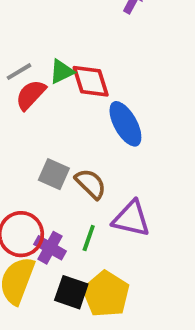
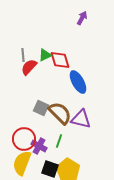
gray line: (19, 72) -> (23, 55), turned -64
brown semicircle: (91, 184) -> (60, 113), size x1.4
purple triangle: (131, 219) -> (81, 119), moved

